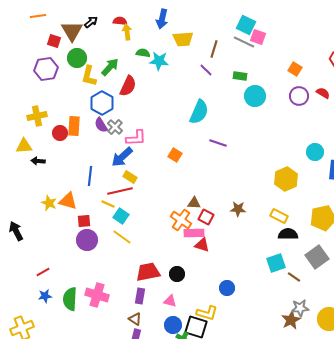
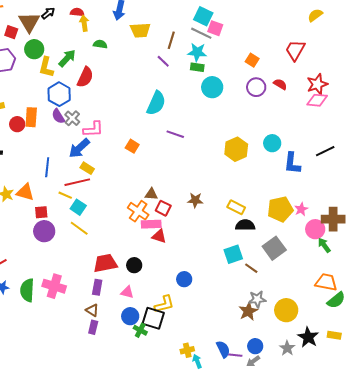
cyan star: (159, 61) -> (197, 52), moved
yellow hexagon: (286, 179) -> (236, 149), moved
yellow L-shape: (207, 313) -> (164, 304), turned -30

